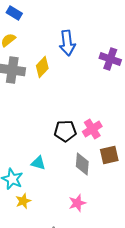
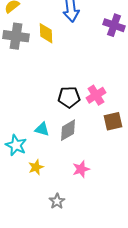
yellow diamond: (42, 67) -> (46, 33), turned -45
gray diamond: (82, 164) -> (68, 130), moved, turned 55
yellow star: (23, 201) -> (36, 167), moved

